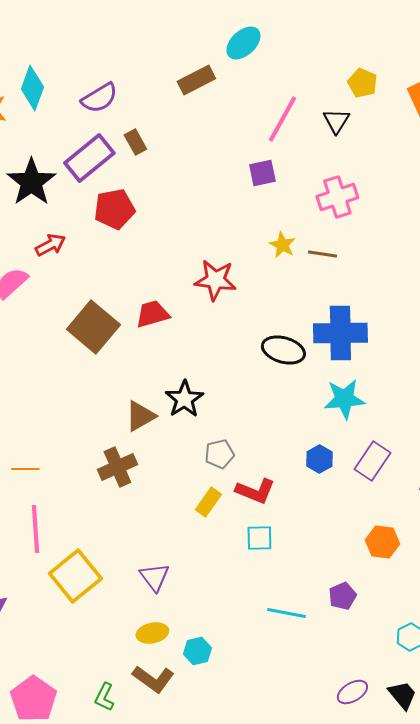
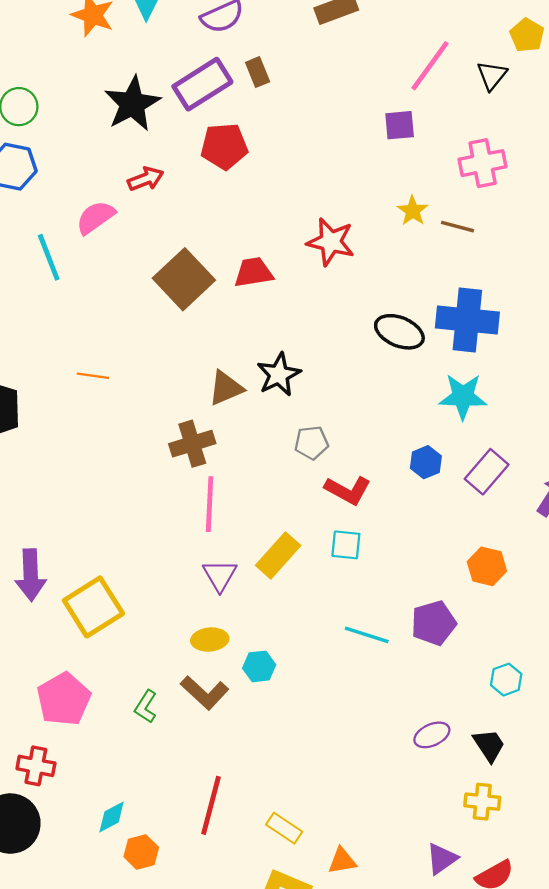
orange line: (25, 469) -> (93, 376), moved
yellow rectangle: (208, 502) -> (278, 555), moved, size x1.4
pink line: (35, 529) -> (210, 504), moved
yellow square: (75, 576) -> (93, 607), moved
purple pentagon: (342, 596) -> (434, 623), size x1.4

